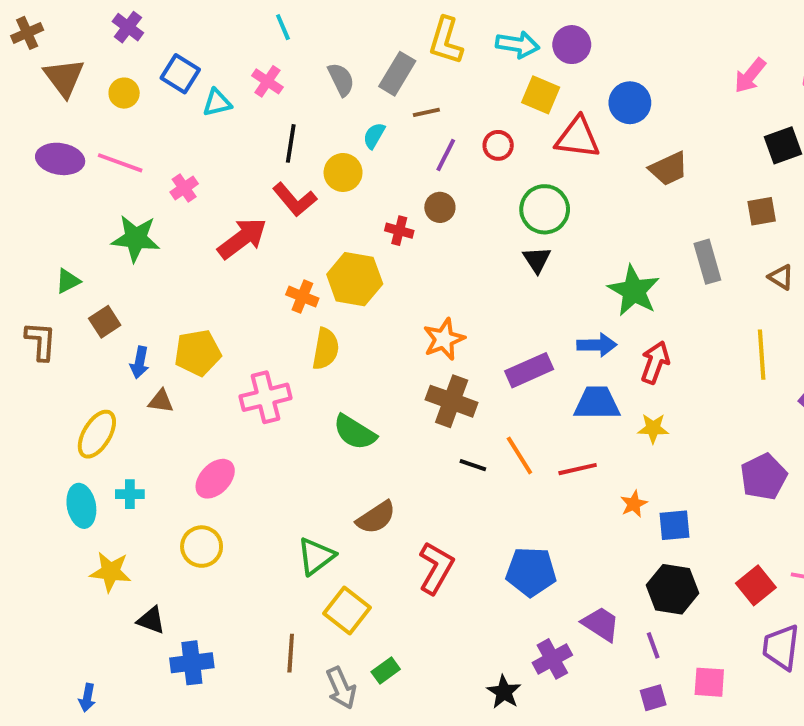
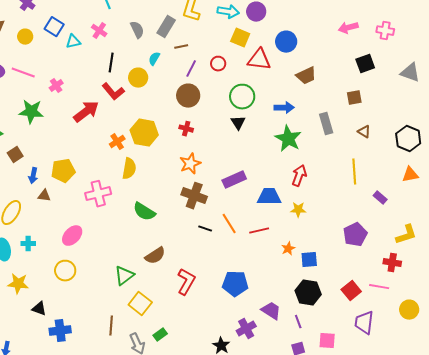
pink arrow: (750, 76) -> (348, 28), turned 36
brown circle: (440, 207) -> (188, 96), size x1.5
red cross: (399, 231) -> (186, 129), moved
orange cross: (302, 297) -> (117, 142), turned 35
blue arrow: (597, 345) -> (284, 108), moved

